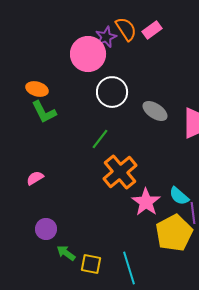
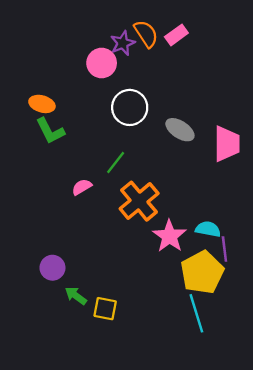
pink circle: (88, 54) -> (102, 63), size x0.7
pink semicircle: (35, 178) -> (82, 187), moved
cyan semicircle: (179, 196) -> (208, 229), turned 150
cyan line: (129, 268) -> (196, 313), moved

